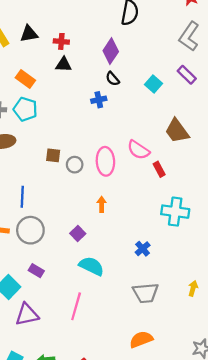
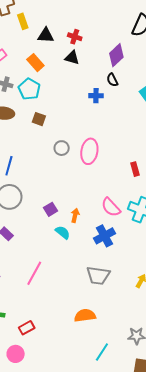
black triangle: (29, 34) -> (46, 35), moved
pink semicircle: (138, 150) -> (111, 207), moved
brown square: (53, 155) -> (39, 119), moved
orange arrow: (102, 204) -> (75, 215), moved
blue cross: (143, 249) -> (105, 236), size x1.5
cyan semicircle: (91, 266) -> (63, 232), moved, size x0.7

